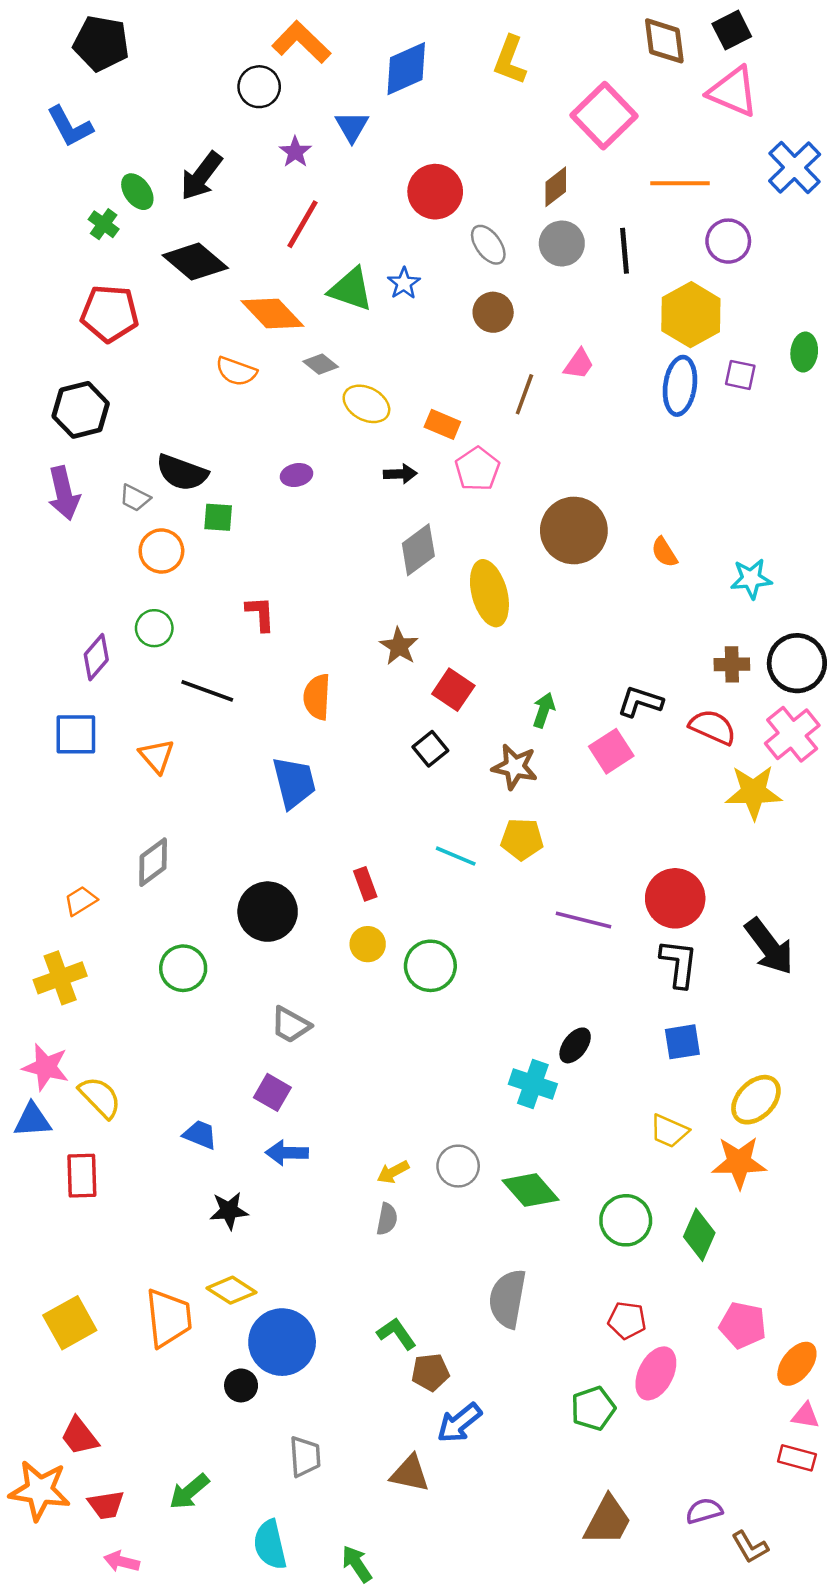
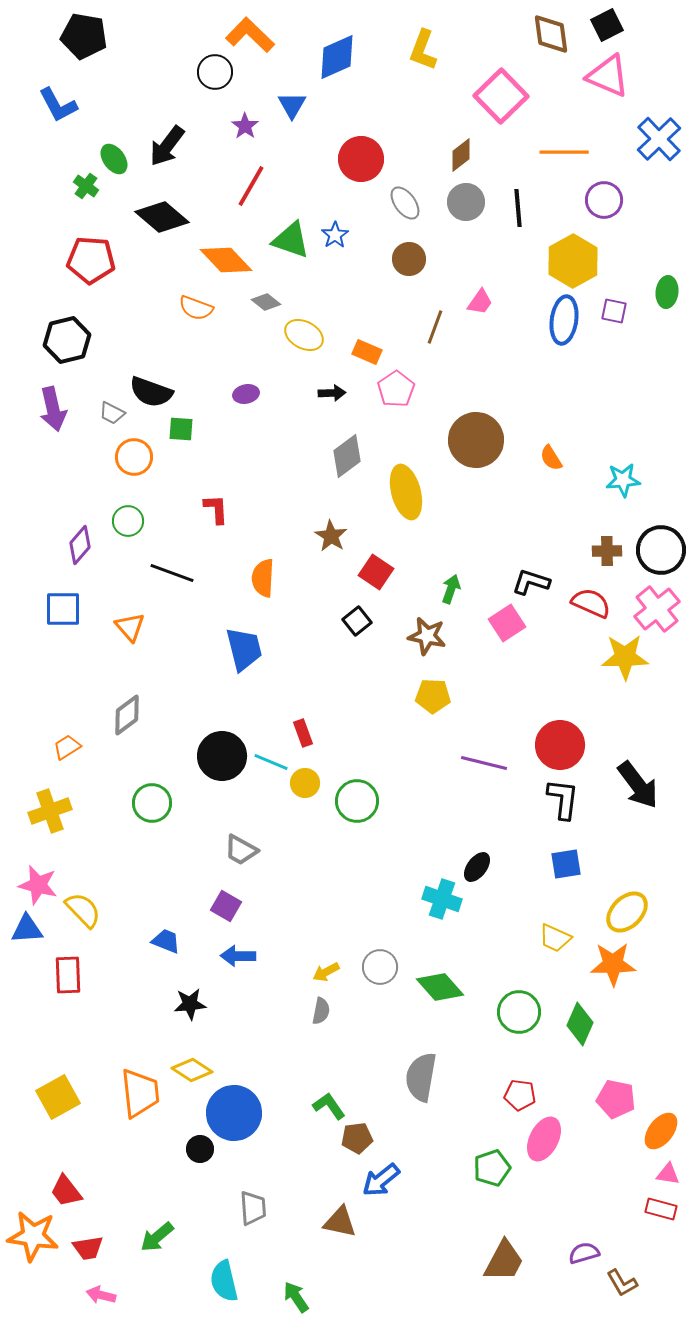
cyan line: (456, 856) -> (271, 762), moved

